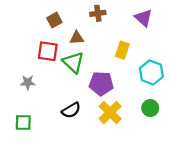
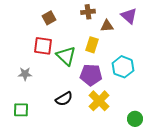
brown triangle: (77, 38) -> (107, 26), moved
yellow rectangle: (122, 50) -> (92, 45), moved
cyan hexagon: (151, 72) -> (123, 67), moved
green circle: (150, 108) -> (135, 119), moved

